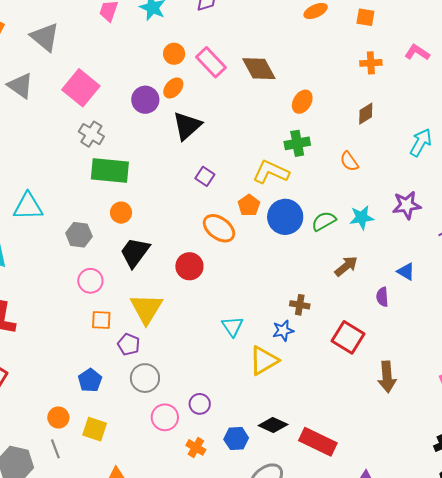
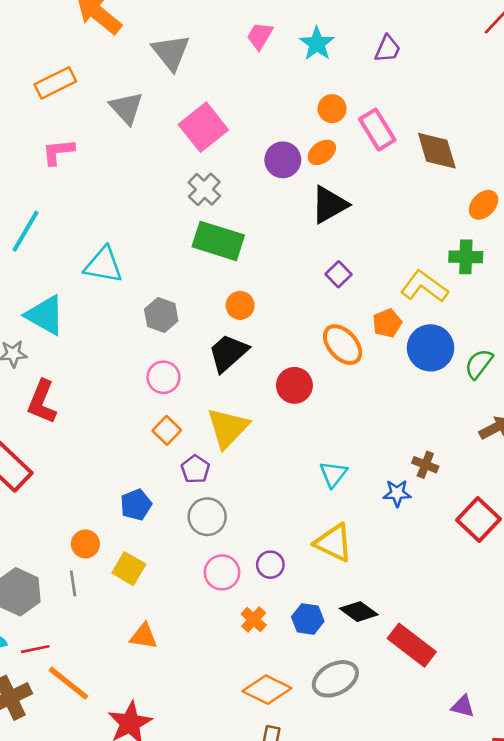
orange circle: (121, 213) -> (240, 305), moved
green semicircle: (324, 221) -> (479, 364), turned -35
orange square: (101, 320) -> (167, 430), turned 30
yellow triangle: (264, 361) -> (333, 543), moved, turned 44

